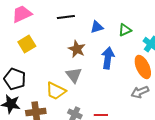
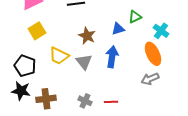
blue triangle: (97, 27) -> (118, 29), moved
blue arrow: (108, 58) -> (112, 57), moved
yellow trapezoid: (56, 91) -> (59, 56), moved

